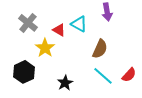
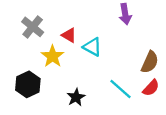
cyan triangle: (79, 24) -> (92, 47), moved
brown semicircle: (100, 49) -> (150, 62), moved

